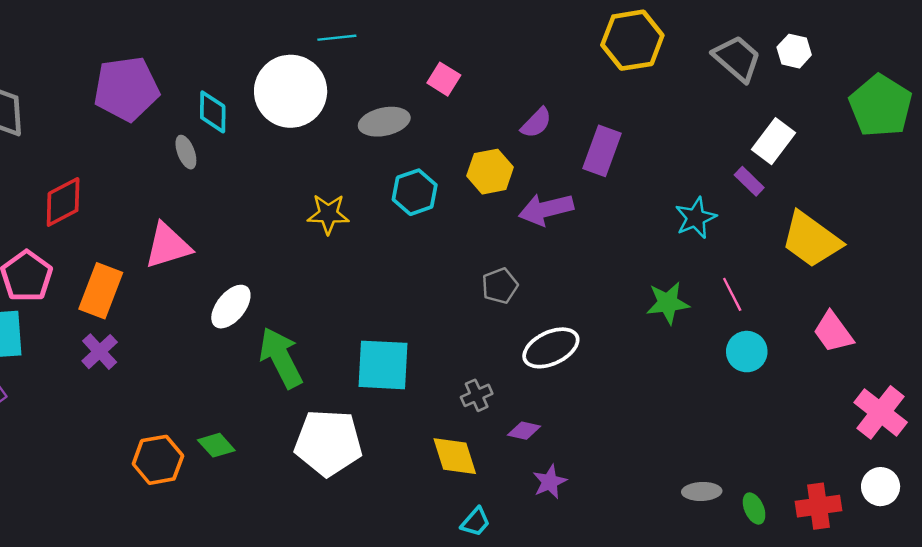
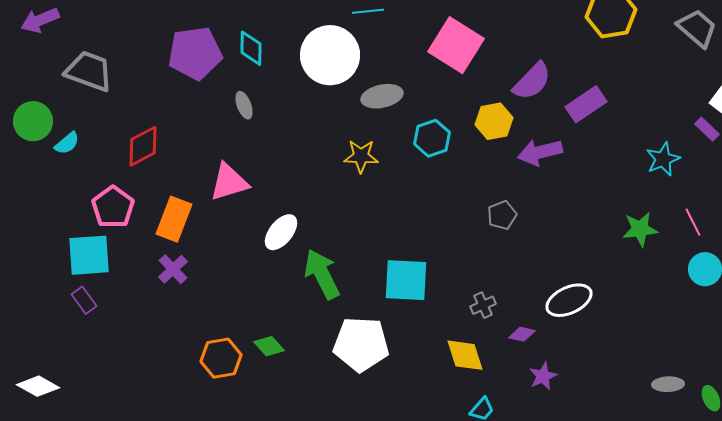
pink square: (444, 79) -> (456, 45), size x2.0
cyan diamond: (213, 112) -> (251, 48), moved
gray ellipse: (384, 122) -> (382, 96), moved
purple semicircle: (536, 123) -> (532, 81), size x1.5
purple rectangle: (602, 151) -> (586, 104), turned 36
white ellipse: (551, 348) -> (569, 300), moved

